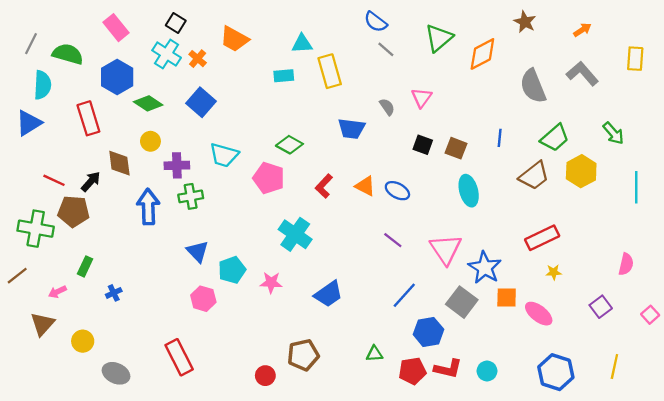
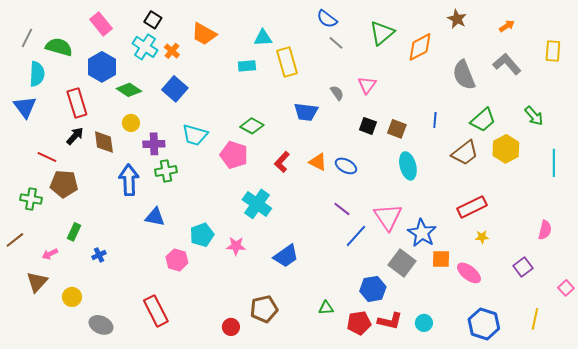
blue triangle: (29, 123) -> (25, 107), turned -35
black arrow: (91, 181) -> (75, 136), moved
green cross: (36, 229) -> (31, 199), size x0.7
blue triangle: (198, 252) -> (155, 217), moved, turned -35
blue line: (404, 295) -> (356, 236), moved
pink square: (650, 315) -> (566, 288), moved

